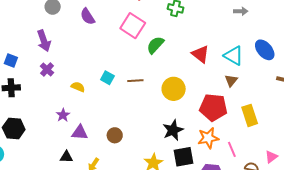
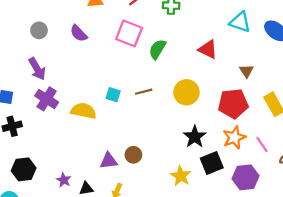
cyan triangle: (234, 56) -> (240, 22), moved
purple cross: (47, 69) -> (47, 99), size x1.5
yellow semicircle: (78, 87) -> (84, 111), size x1.6
purple star: (63, 115) -> (64, 180), moved
purple triangle: (80, 133) -> (109, 161), moved

